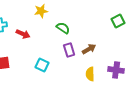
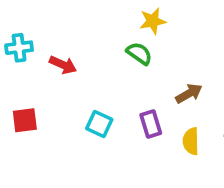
yellow star: (41, 11) -> (153, 21), moved
purple rectangle: (69, 50) -> (151, 124), moved

